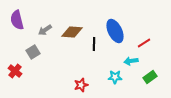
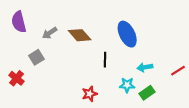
brown diamond: (72, 32) -> (80, 35), turned 45
red line: (144, 43) -> (178, 71), moved
black line: (94, 44) -> (105, 60), moved
green rectangle: (150, 77) -> (147, 93), moved

